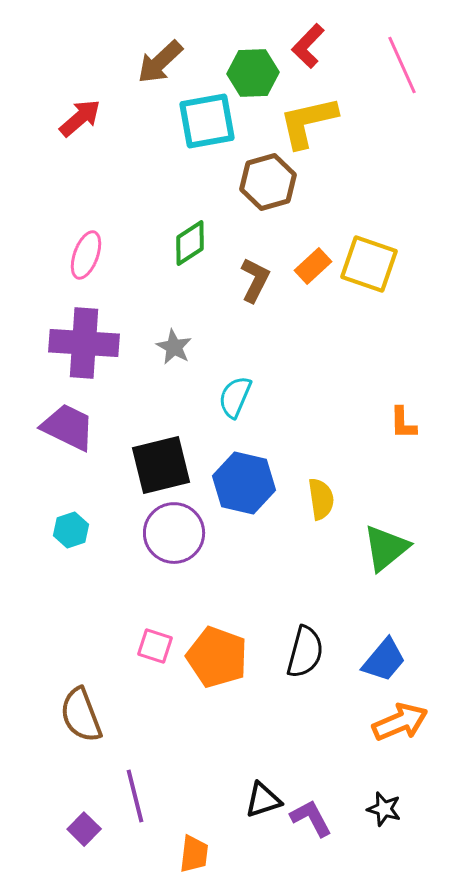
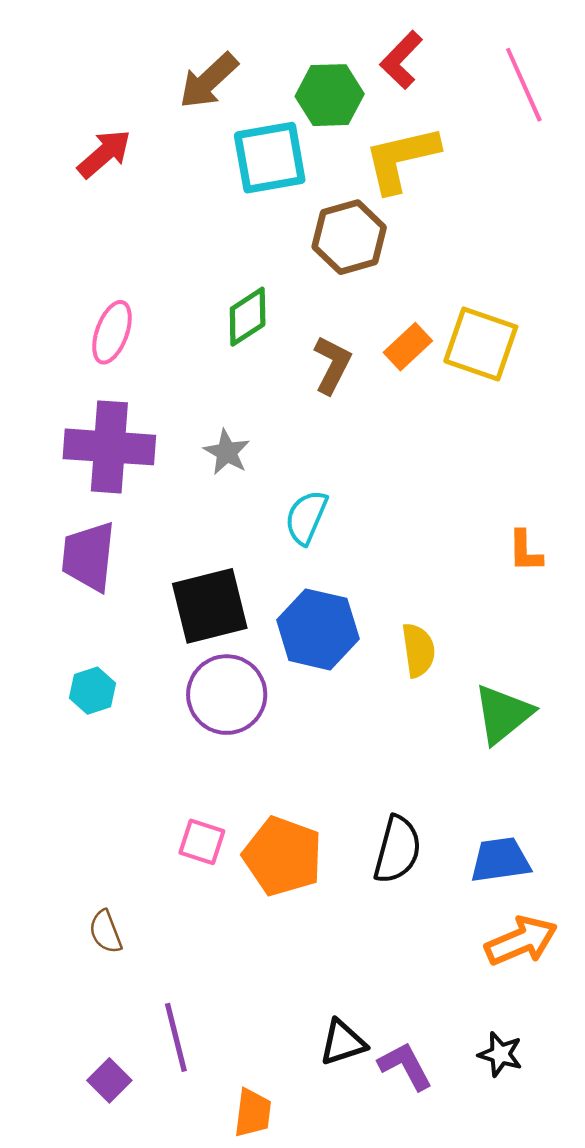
purple trapezoid: (68, 427) -> (89, 556), turned -110
blue trapezoid: (384, 660) -> (500, 860), turned -138
brown semicircle: (81, 715) -> (105, 932), size x0.6

